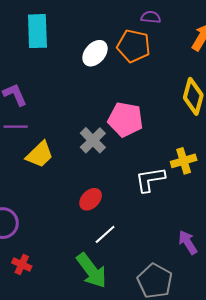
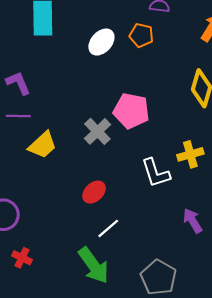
orange pentagon: (134, 46) -> (141, 35), size x0.7
white L-shape: (150, 179) -> (156, 173), turned -100
purple arrow: (188, 242) -> (193, 221), moved

